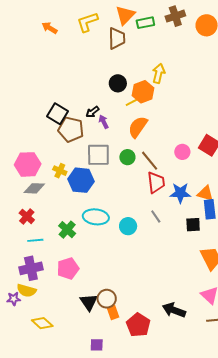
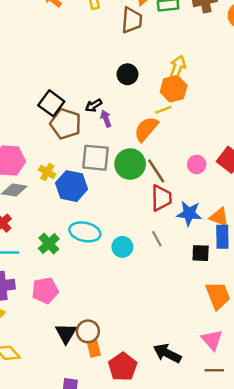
orange hexagon: (143, 92) -> (174, 89), moved
yellow line: (132, 102) -> (163, 110), moved
green circle: (127, 157) -> (130, 164), size x1.6

